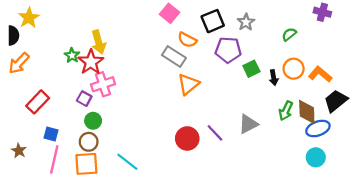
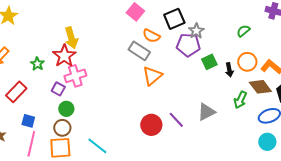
gray star: (246, 22) -> (196, 31), moved
green star: (72, 55) -> (37, 64), moved
brown diamond: (307, 112) -> (260, 87), moved, turned -35

